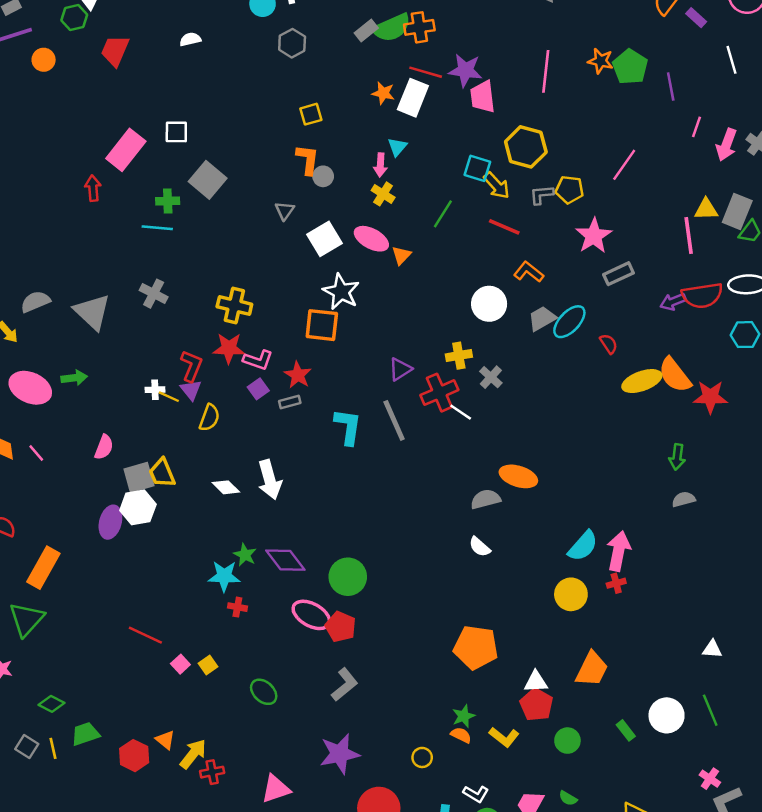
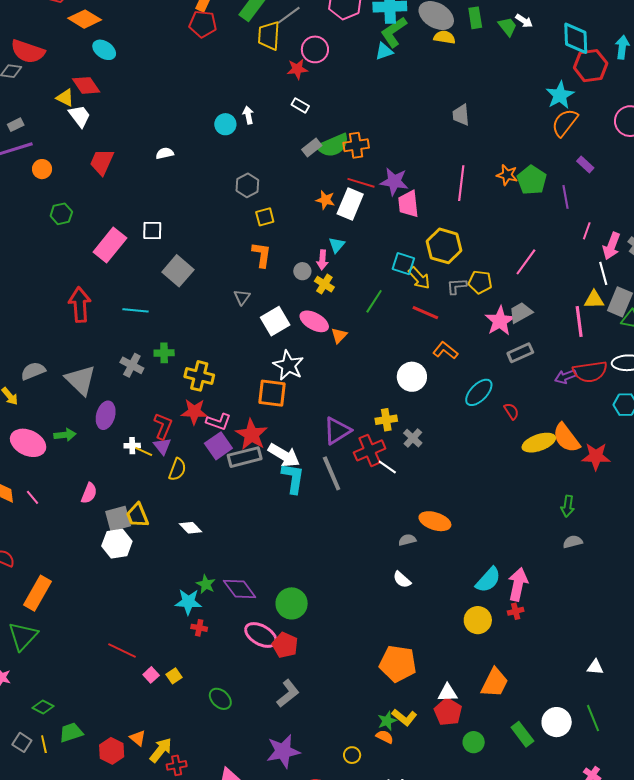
green hexagon: (74, 18) -> (61, 214), moved
purple rectangle: (696, 18) -> (585, 164), moved
gray hexagon: (292, 43) -> (247, 185), moved
white line: (731, 60) -> (603, 273), moved
gray circle: (323, 176) -> (302, 271), moved
red arrow: (93, 188) -> (80, 305), moved, size x1.6
green cross: (168, 201) -> (164, 353), moved
gray trapezoid: (542, 318) -> (521, 313), moved
purple triangle: (400, 369) -> (337, 431), size x1.4
red star: (298, 375) -> (252, 435), size x1.4
purple square: (258, 389) -> (218, 446), size x1.5
gray rectangle: (290, 402) -> (245, 457), size x1.8
white arrow: (270, 480) -> (284, 455), moved, turned -44
gray semicircle: (486, 499) -> (407, 540), size x0.7
purple ellipse: (110, 522) -> (106, 415), moved
green rectangle: (626, 730) -> (522, 734), size x1.4
yellow L-shape: (504, 737) -> (404, 717), moved

